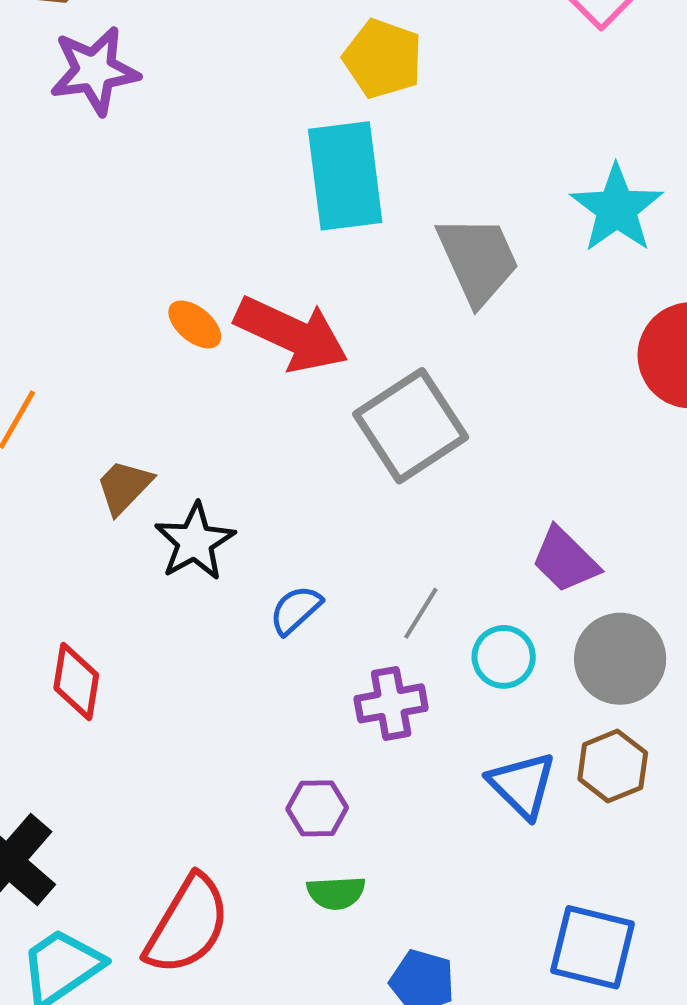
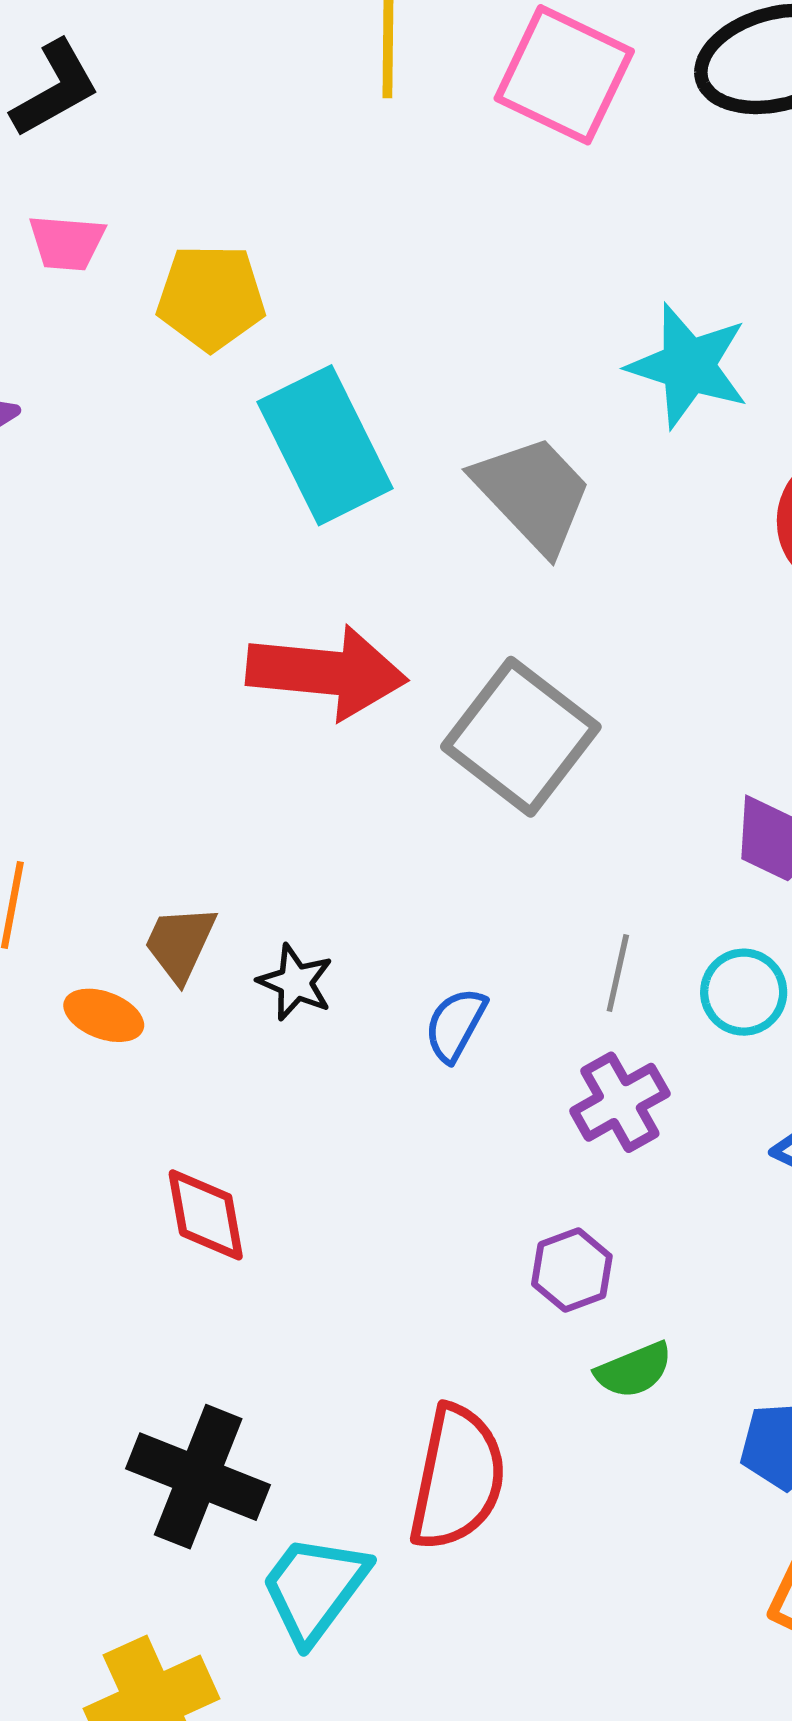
yellow pentagon: (383, 59) -> (211, 297), moved
orange ellipse: (195, 324) -> (104, 1015), moved
black star: (195, 542) -> (295, 982), size x0.7

